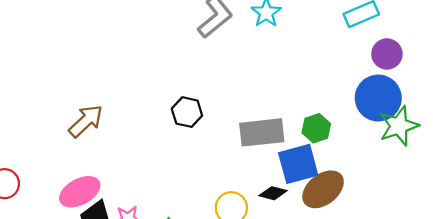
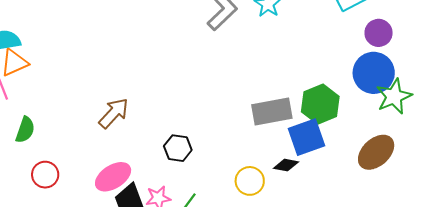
black hexagon: (187, 112) -> (178, 148), moved
green hexagon: (316, 128) -> (320, 104), size x1.5
brown ellipse: (323, 189) -> (376, 152), moved

